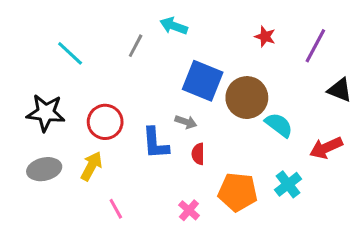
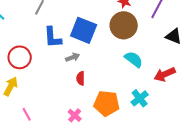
brown circle: (247, 98) -> (124, 25), moved
gray arrow: (186, 122) -> (73, 57), turned -40
blue L-shape: (155, 143) -> (53, 37), moved

